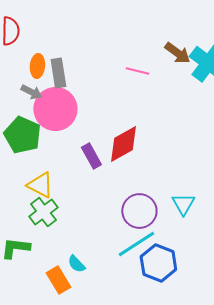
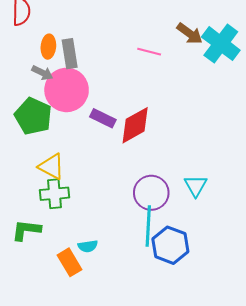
purple rectangle: (91, 156) -> (103, 118), moved, turned -35
green cross: (43, 212) -> (54, 194), turned 32
cyan line: (136, 244) -> (148, 226), turned -54
cyan semicircle: (76, 264) -> (88, 246), turned -54

